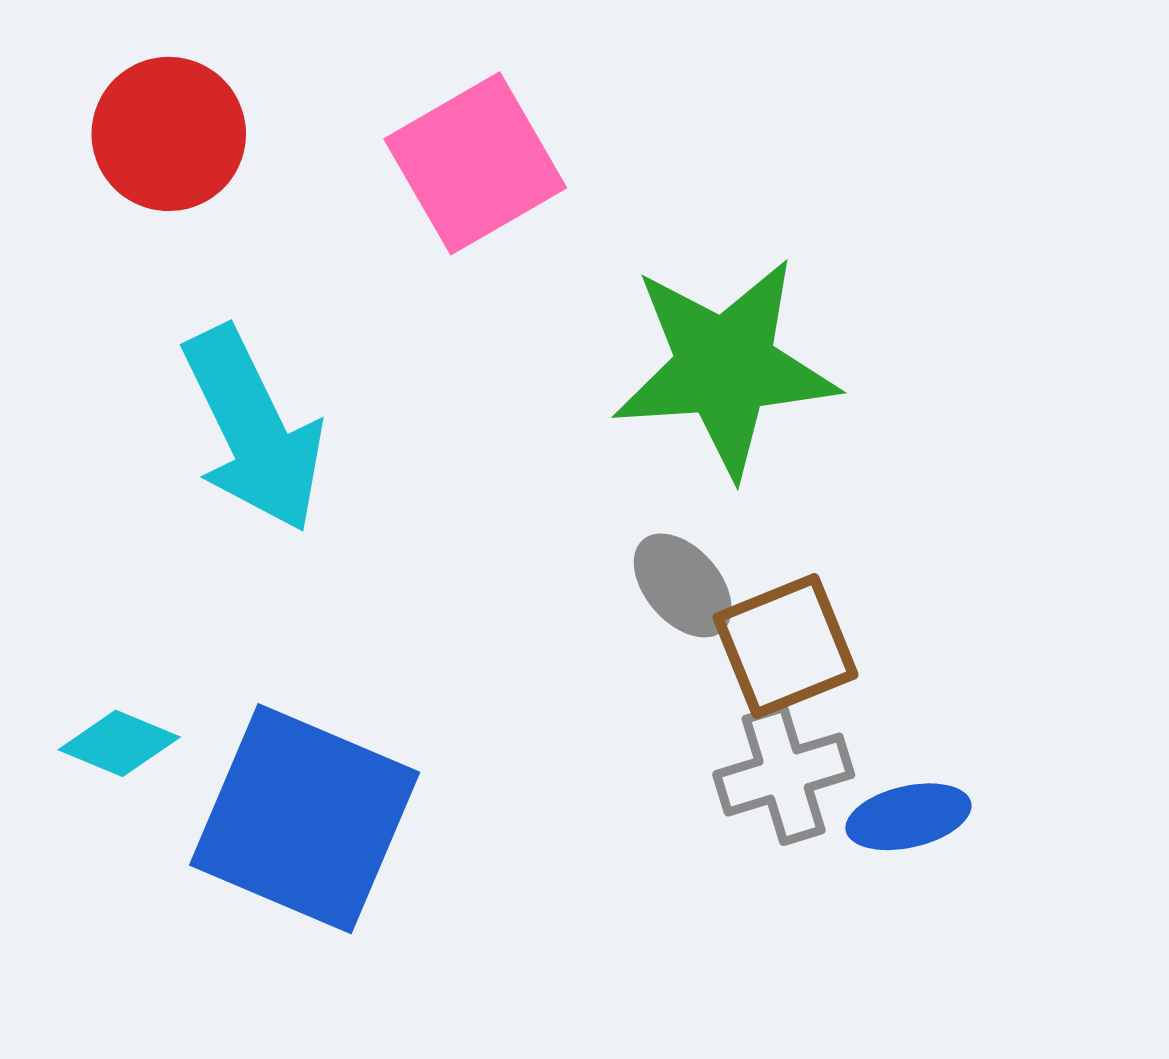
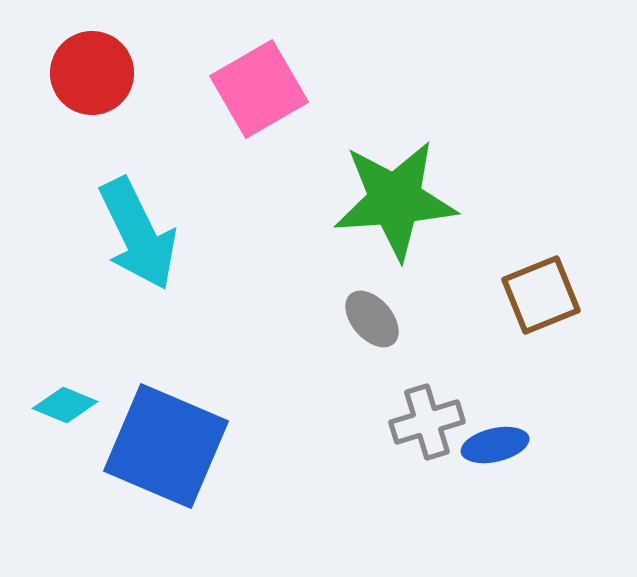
brown square: (785, 646) -> (541, 295), moved

